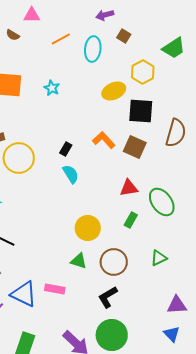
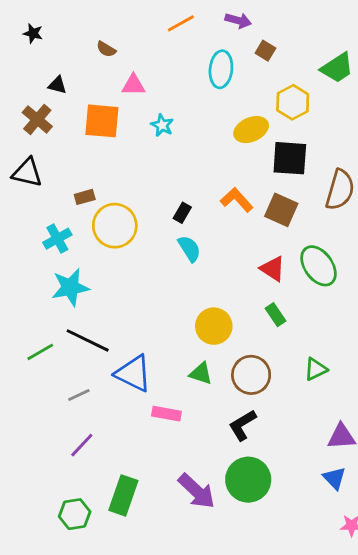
pink triangle: (32, 15) -> (133, 85), moved
purple arrow: (105, 15) -> (238, 20), turned -150
orange line: (61, 39) -> (181, 23), moved
red triangle: (129, 188) -> (273, 269), turned 42
green ellipse: (162, 202) -> (319, 266), moved
green rectangle: (131, 220) -> (275, 315), turned -63
blue triangle: (24, 294) -> (133, 373), moved

